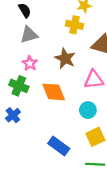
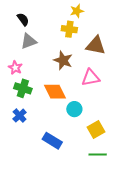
pink star: (30, 63) -> (15, 68), moved
cyan circle: (88, 110) -> (74, 109), moved
blue rectangle: (59, 146) -> (52, 141), moved

